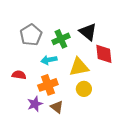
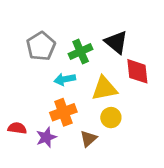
red semicircle: (19, 75) -> (17, 128), moved
brown triangle: (57, 107) -> (88, 139), moved, turned 40

